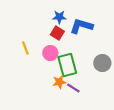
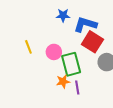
red square: (57, 33) -> (92, 42), moved, size x1.5
purple line: (73, 88) -> (77, 88), turned 48

